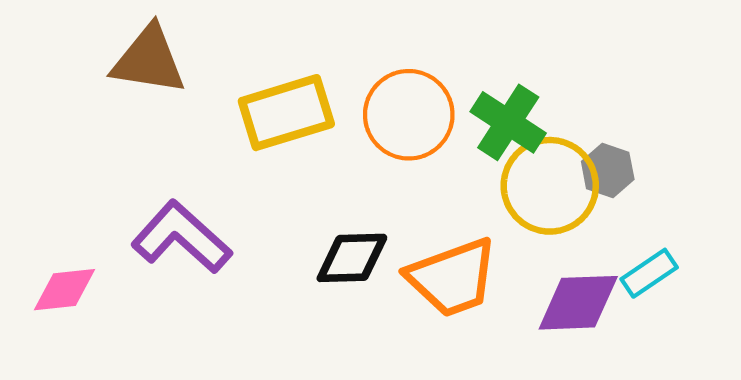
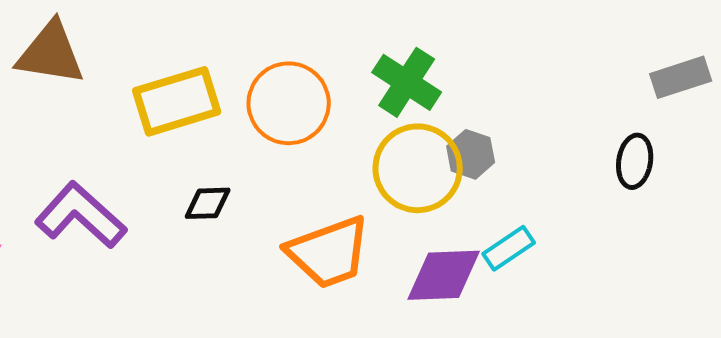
green cross: (508, 122) -> (407, 82), moved
black diamond: (352, 258) -> (208, 203), moved, size x0.7

